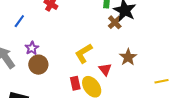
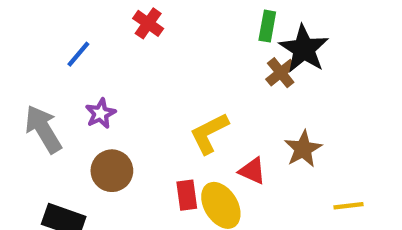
brown circle: (38, 65) -> (112, 171), moved
red triangle: (105, 69) -> (252, 171), turned -32
yellow line: (161, 81) -> (348, 206), moved

